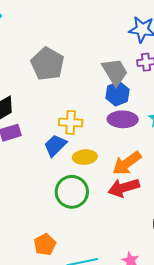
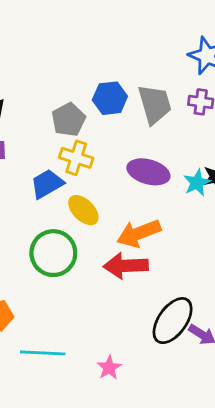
gray pentagon: (48, 64) -> (69, 120), moved, size x0.7
blue hexagon: (118, 94) -> (110, 98), moved
yellow ellipse: (85, 157) -> (83, 210), turned 35

